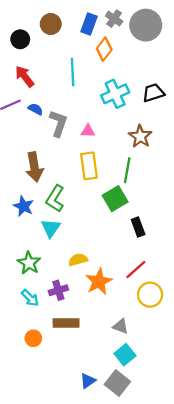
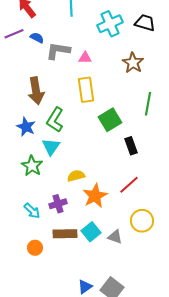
black trapezoid: (153, 93) -> (145, 23), turned 35
gray L-shape: (58, 123) -> (58, 51), turned -100
green line: (127, 170) -> (148, 104), moved
green star: (29, 263) -> (32, 166), moved
yellow circle: (150, 295) -> (142, 221), moved
cyan square: (125, 355) -> (91, 232), moved

